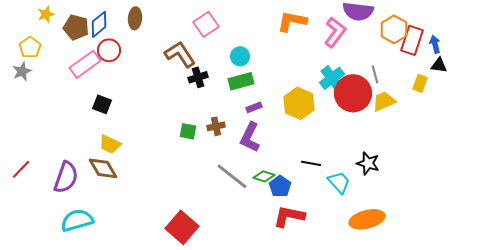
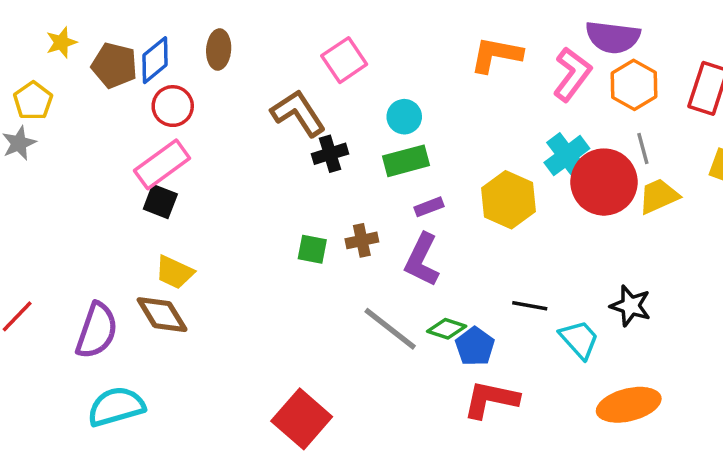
orange hexagon: (394, 29) -> (634, 85), moved
pink rectangle: (85, 64) -> (162, 164), moved

